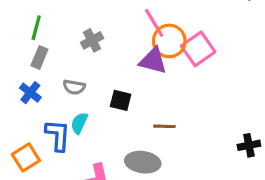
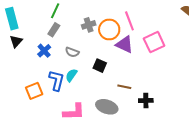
orange circle: (169, 41) -> (109, 29), moved
black cross: (249, 145) -> (146, 100), moved

